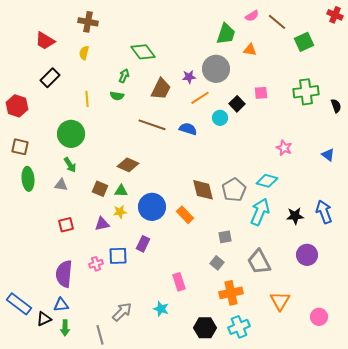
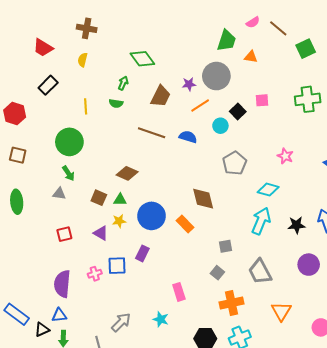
green ellipse: (28, 179) -> (17, 202), moved
gray pentagon: (234, 190) -> (235, 163), moved
purple triangle: (102, 224) -> (101, 233), turned 42

